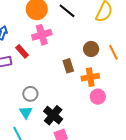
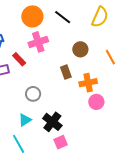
brown circle: (91, 49) -> (80, 49), moved
gray circle: (30, 94) -> (33, 94), moved
cyan triangle: (26, 112) -> (25, 120), turned 32

